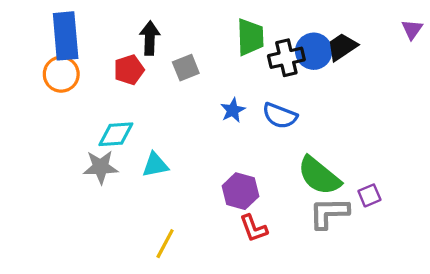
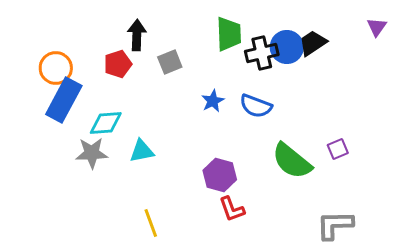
blue rectangle: (66, 36) -> (64, 100), moved, turned 33
purple square: (369, 195) -> (338, 149), moved
gray L-shape: (329, 213) -> (335, 225), moved
yellow line: (165, 244) -> (151, 223), turned -48

